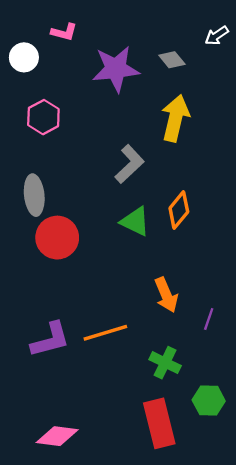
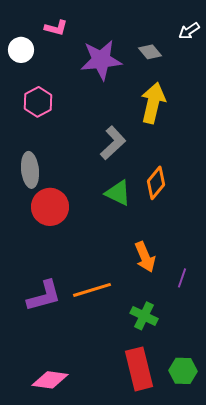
green hexagon: (209, 400) -> (183, 371), moved

